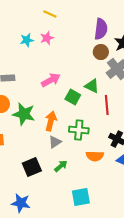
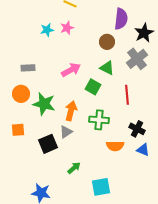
brown circle: (101, 52) -> (107, 42), moved
green triangle: (92, 86) -> (107, 68), moved
gray triangle: (55, 142) -> (66, 132), moved
green arrow: (61, 166) -> (74, 168), moved
black square: (32, 167) -> (48, 144), moved

